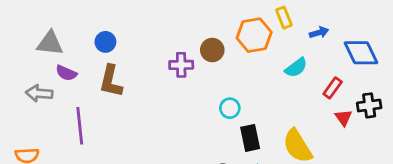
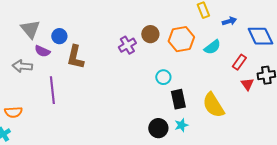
orange hexagon: (254, 35) -> (181, 39), moved
blue circle: (105, 42) -> (59, 36), moved
gray triangle: (50, 43) -> (30, 29), turned 45
purple cross: (181, 65) -> (127, 45), turned -30

